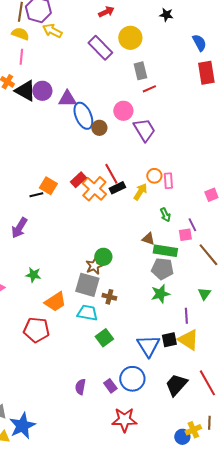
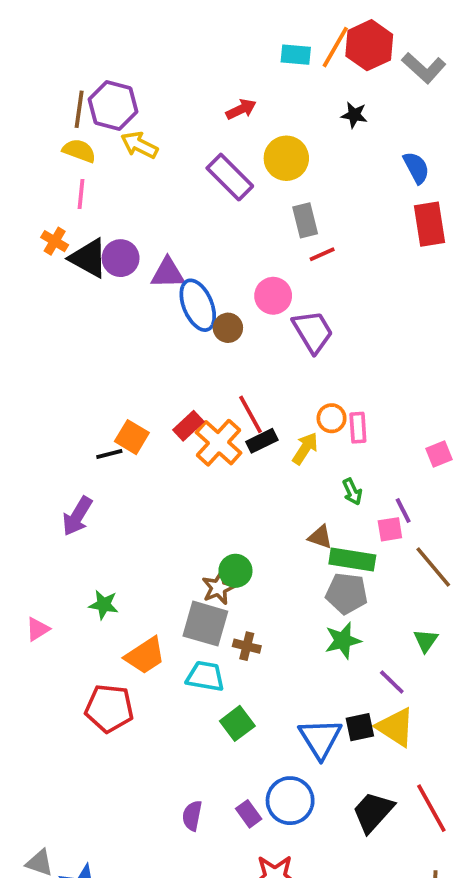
purple line: (186, 316) -> (392, 682), turned -42

